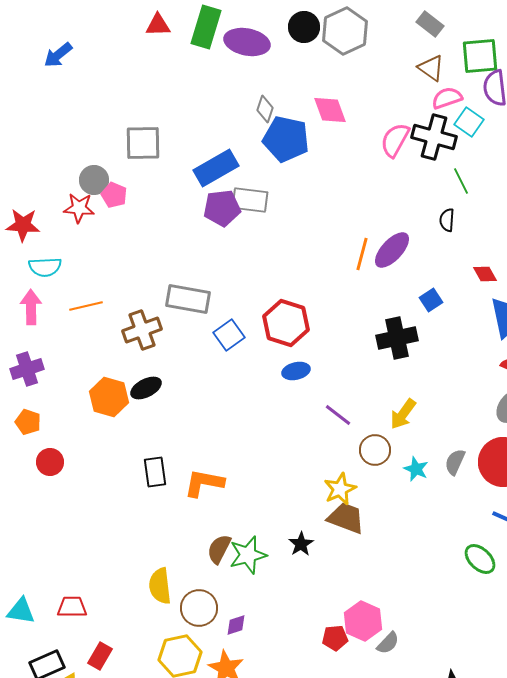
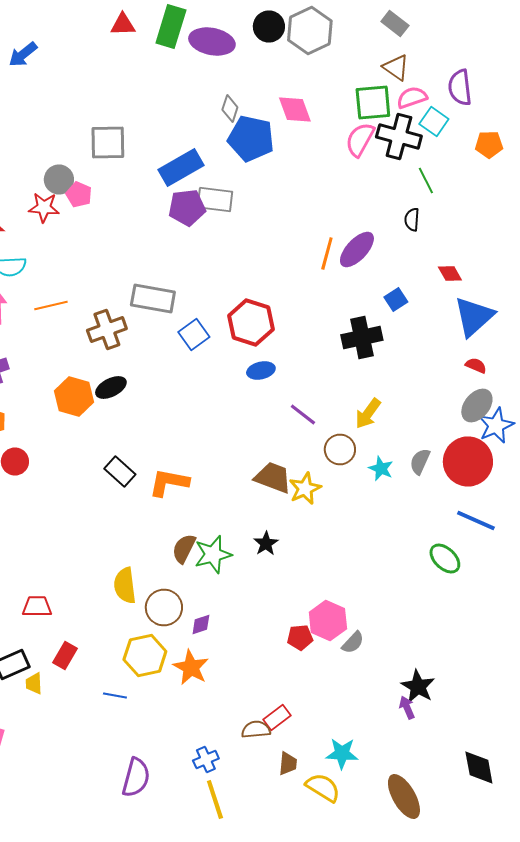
green square: (480, 56) -> (373, 102), moved
black rectangle: (155, 472) -> (120, 472), turned -40
brown trapezoid: (346, 518) -> (273, 478), moved

